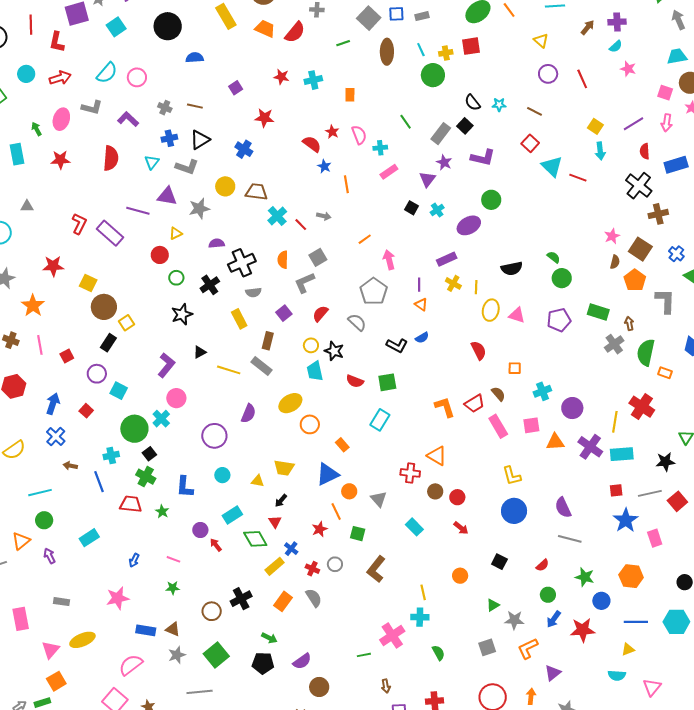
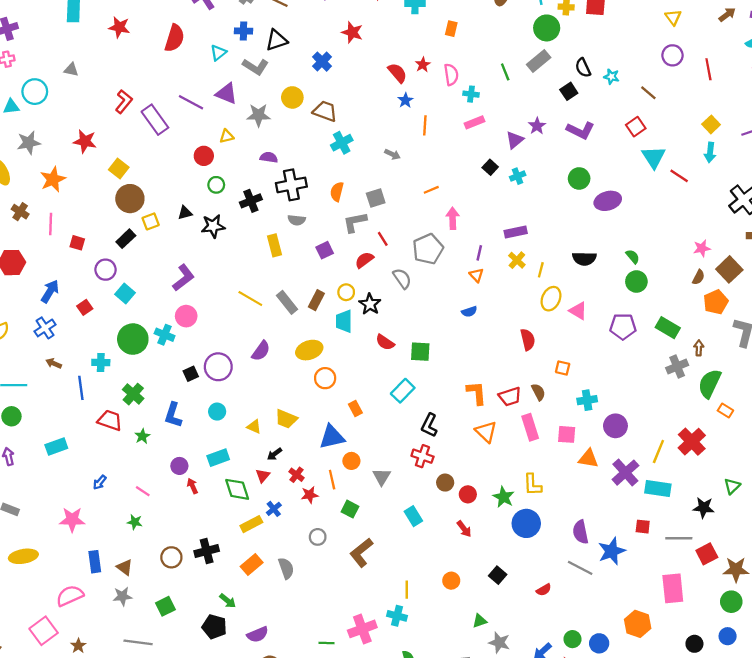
gray rectangle: (441, 134) -> (539, 61), moved
red line: (301, 225) -> (383, 239), moved
purple ellipse: (469, 225) -> (608, 201), moved
brown rectangle: (268, 341) -> (316, 300), moved
black L-shape: (397, 346) -> (429, 425), moved, turned 75
black triangle: (200, 352) -> (185, 213), moved
red square: (67, 356) -> (77, 243), turned 32
cyan cross: (161, 419) -> (165, 335), turned -36
black square: (149, 454) -> (191, 374), moved
orange triangle: (437, 456) -> (486, 432), moved
blue star: (626, 520) -> (612, 551), moved
pink rectangle: (655, 538) -> (673, 588), size x1.5
red cross: (312, 569) -> (297, 475), moved
green star: (585, 577) -> (504, 497), moved
green circle: (548, 595) -> (573, 639), moved
blue rectangle: (146, 630) -> (95, 562), turned 60
green square: (216, 655) -> (165, 606), size x0.7

